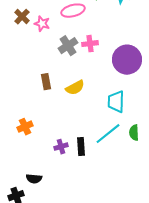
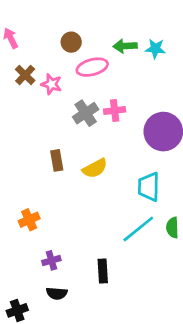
purple cross: (61, 147) -> (51, 260), moved
black rectangle: (81, 147) -> (103, 271), moved
black semicircle: (34, 179) -> (57, 293), moved

